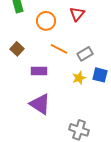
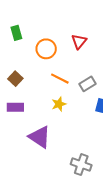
purple rectangle: (39, 71) -> (15, 107), moved
yellow star: (79, 78) -> (59, 104), moved

